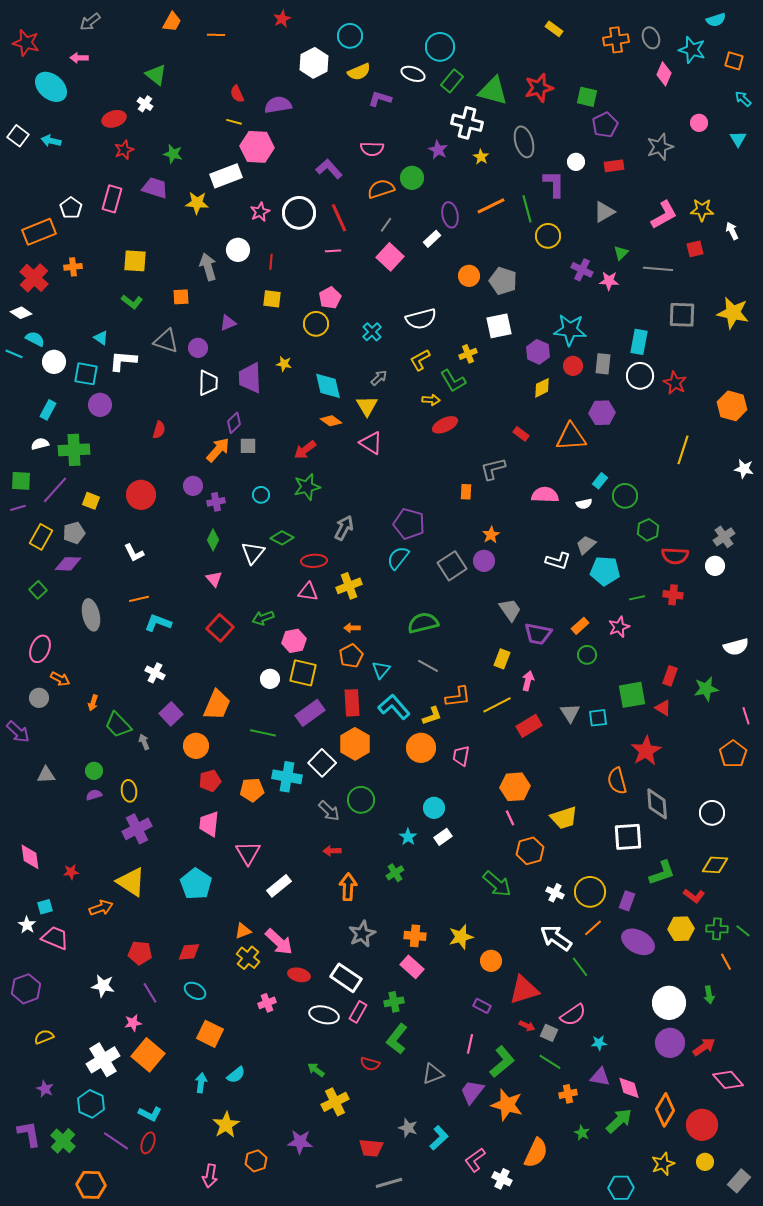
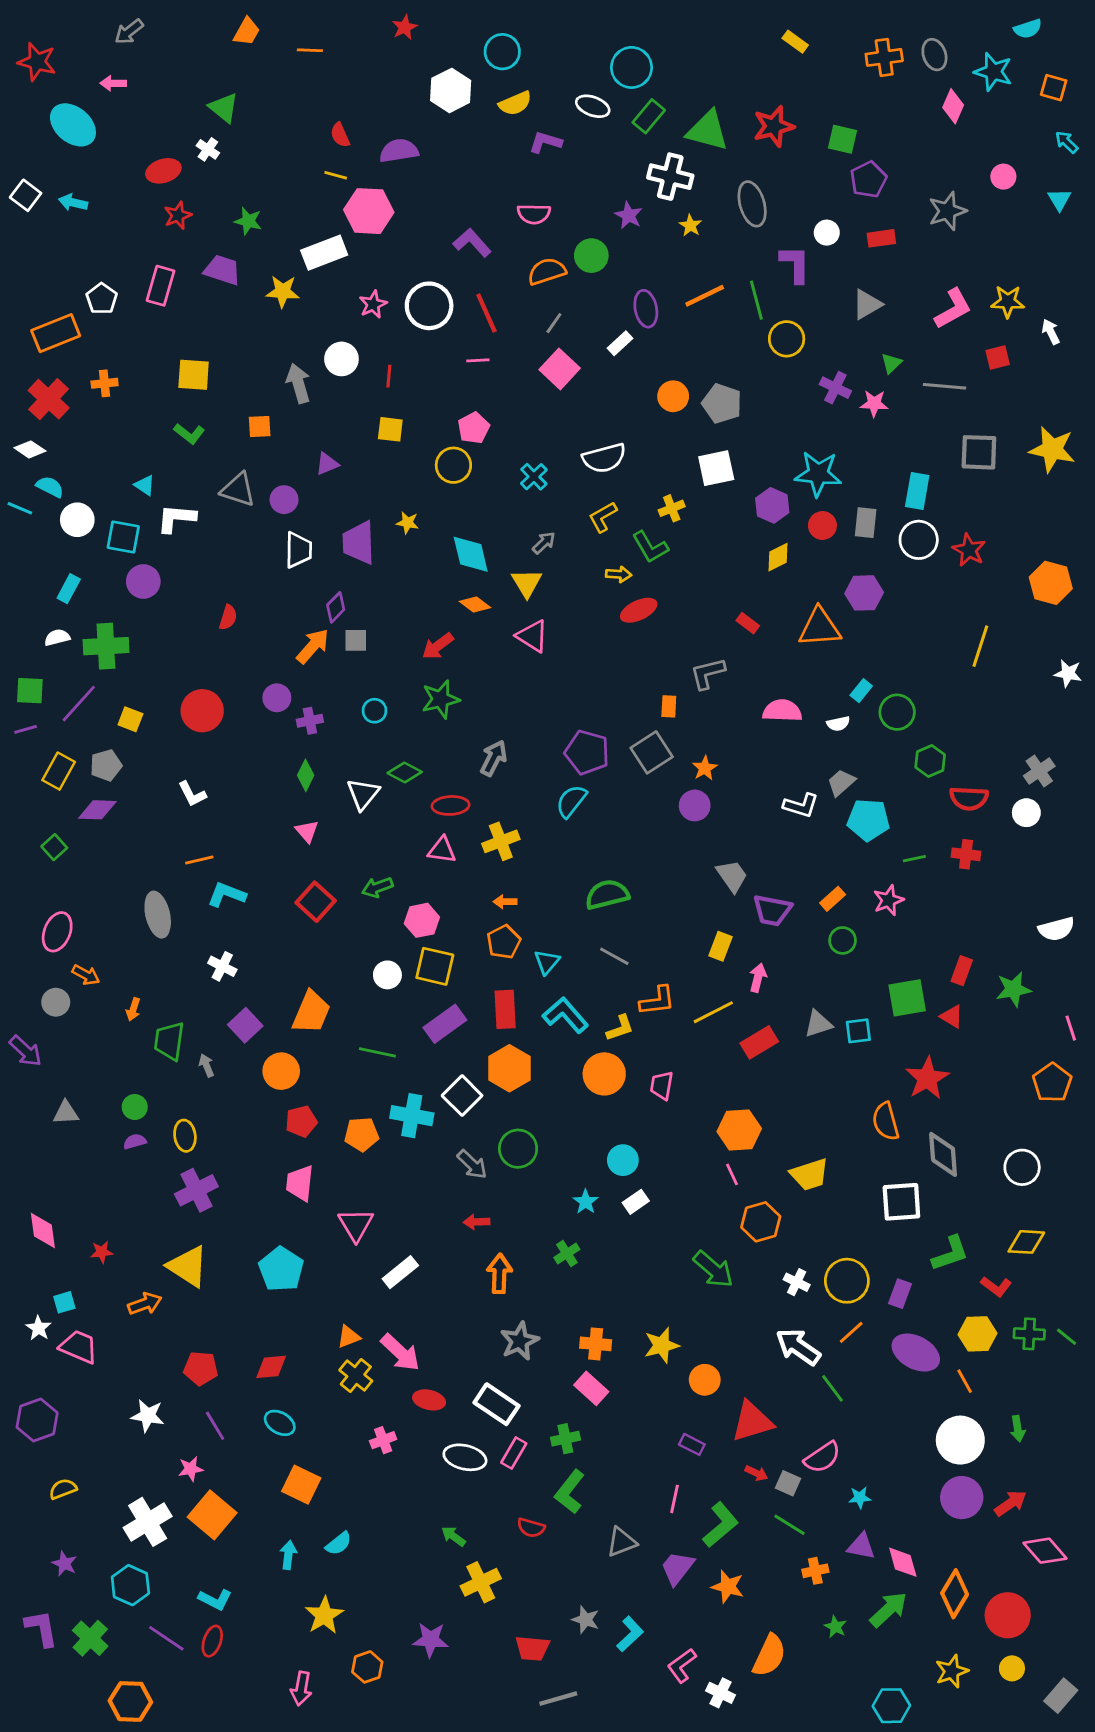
gray square: (452, 566) -> (652, 752), moved
gray ellipse: (91, 615) -> (158, 915), moved
gray triangle: (570, 713) -> (818, 1024), turned 45
green trapezoid: (118, 725) -> (169, 1041), turned 52
orange line: (726, 962) -> (965, 1381), moved
orange star: (507, 1105) -> (728, 1587), size x0.7

